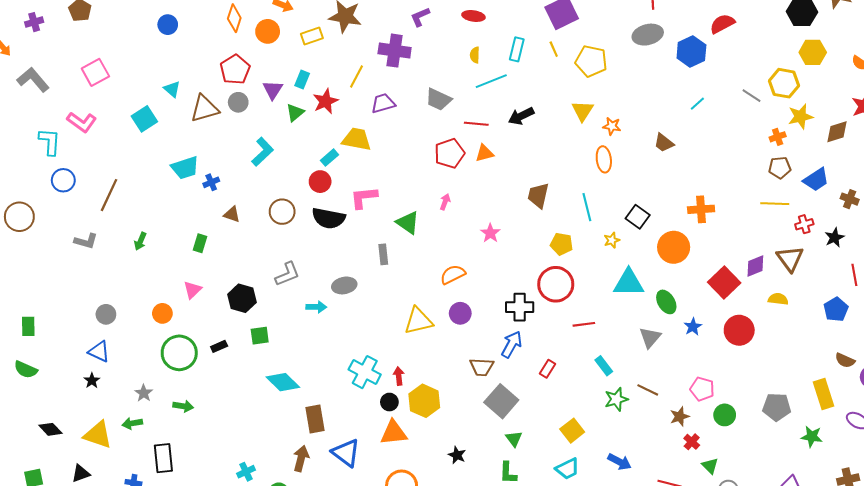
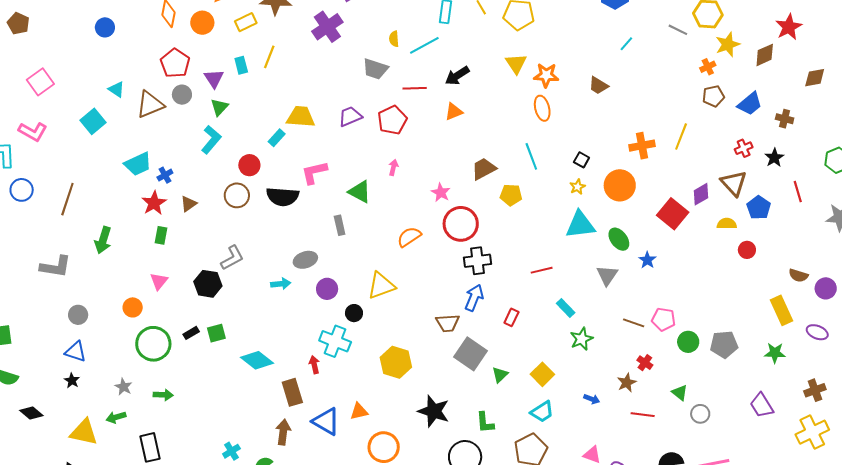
purple cross: (395, 51) -> (327, 27), turned -36
yellow semicircle: (475, 55) -> (394, 39), moved
yellow line: (356, 77) -> (269, 57), moved
cyan rectangle: (302, 79) -> (241, 65), turned -30
red star: (325, 101) -> (154, 203), moved
purple trapezoid: (383, 103) -> (350, 116), moved
green triangle: (295, 113) -> (219, 107), moved
orange star: (612, 126) -> (546, 75), size x1.4
orange triangle: (484, 153) -> (454, 112), moved
red circle: (320, 182) -> (249, 165), moved
brown trapezoid: (538, 196) -> (484, 169), moved, turned 56
yellow line: (775, 204) -> (681, 137), moved, turned -64
brown triangle: (232, 214) -> (189, 204), turned -48
black square: (638, 217) -> (581, 160), size x0.7
yellow star: (612, 240) -> (577, 187), moved
gray L-shape: (86, 241) -> (56, 267), moved, size x1.4
green arrow: (140, 241) -> (103, 240), size x1.5
gray L-shape: (287, 274) -> (232, 258), moved
red circle: (556, 284) -> (461, 224), moved
blue pentagon: (836, 309) -> (759, 208), moved
purple circle: (460, 313) -> (327, 289), moved
red circle: (739, 330) -> (747, 250), moved, size x0.6
green square: (260, 336) -> (216, 333), moved
red arrow: (399, 376) -> (314, 365), moved
brown line: (648, 390) -> (634, 323), moved
black circle: (389, 402) -> (354, 313), moved
gray pentagon: (777, 407) -> (724, 344), moved
brown star: (680, 417) -> (627, 383), moved
black diamond: (50, 429) -> (31, 413), moved
orange triangle: (394, 433) -> (359, 411), moved, size x0.7
green triangle: (514, 439) -> (500, 375), moved, turned 30
red cross: (692, 442) -> (645, 363), moved
black star: (457, 455) -> (434, 411), size x1.8
blue arrow: (619, 462) -> (592, 399), size x0.7

